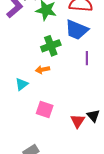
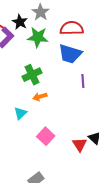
green cross: (51, 46) -> (32, 75), moved
pink square: (45, 109) -> (46, 136), turned 30

